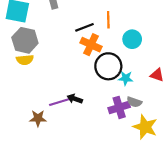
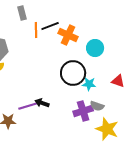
orange line: (108, 20) -> (36, 30), moved
black line: (84, 27) -> (50, 26), moved
orange cross: (91, 45) -> (68, 35), moved

